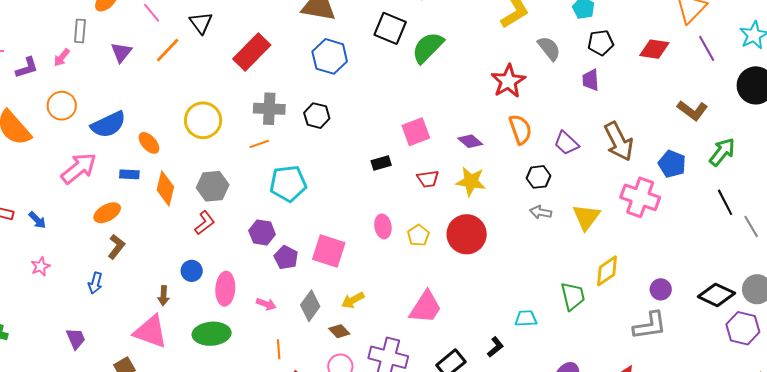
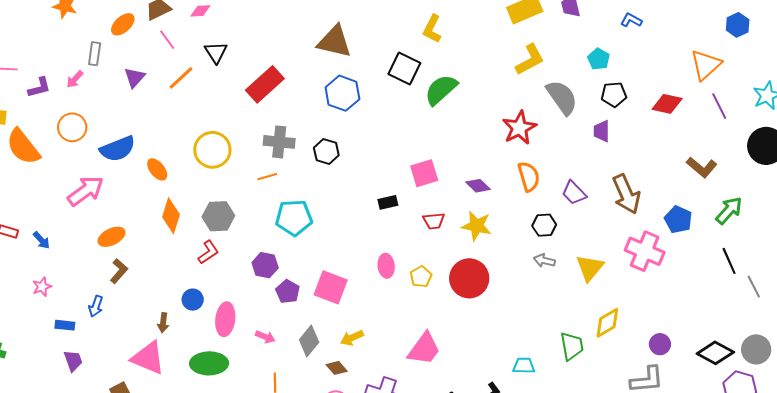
gray semicircle: (549, 48) -> (562, 97), size x1.4
blue rectangle: (129, 174) -> (65, 325), moved

